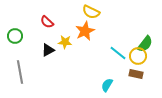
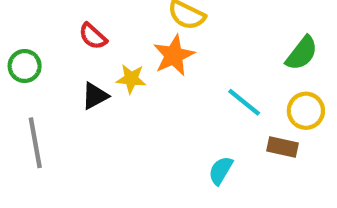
green semicircle: (145, 44) -> (302, 53), moved
yellow circle: (138, 56) -> (306, 111), moved

